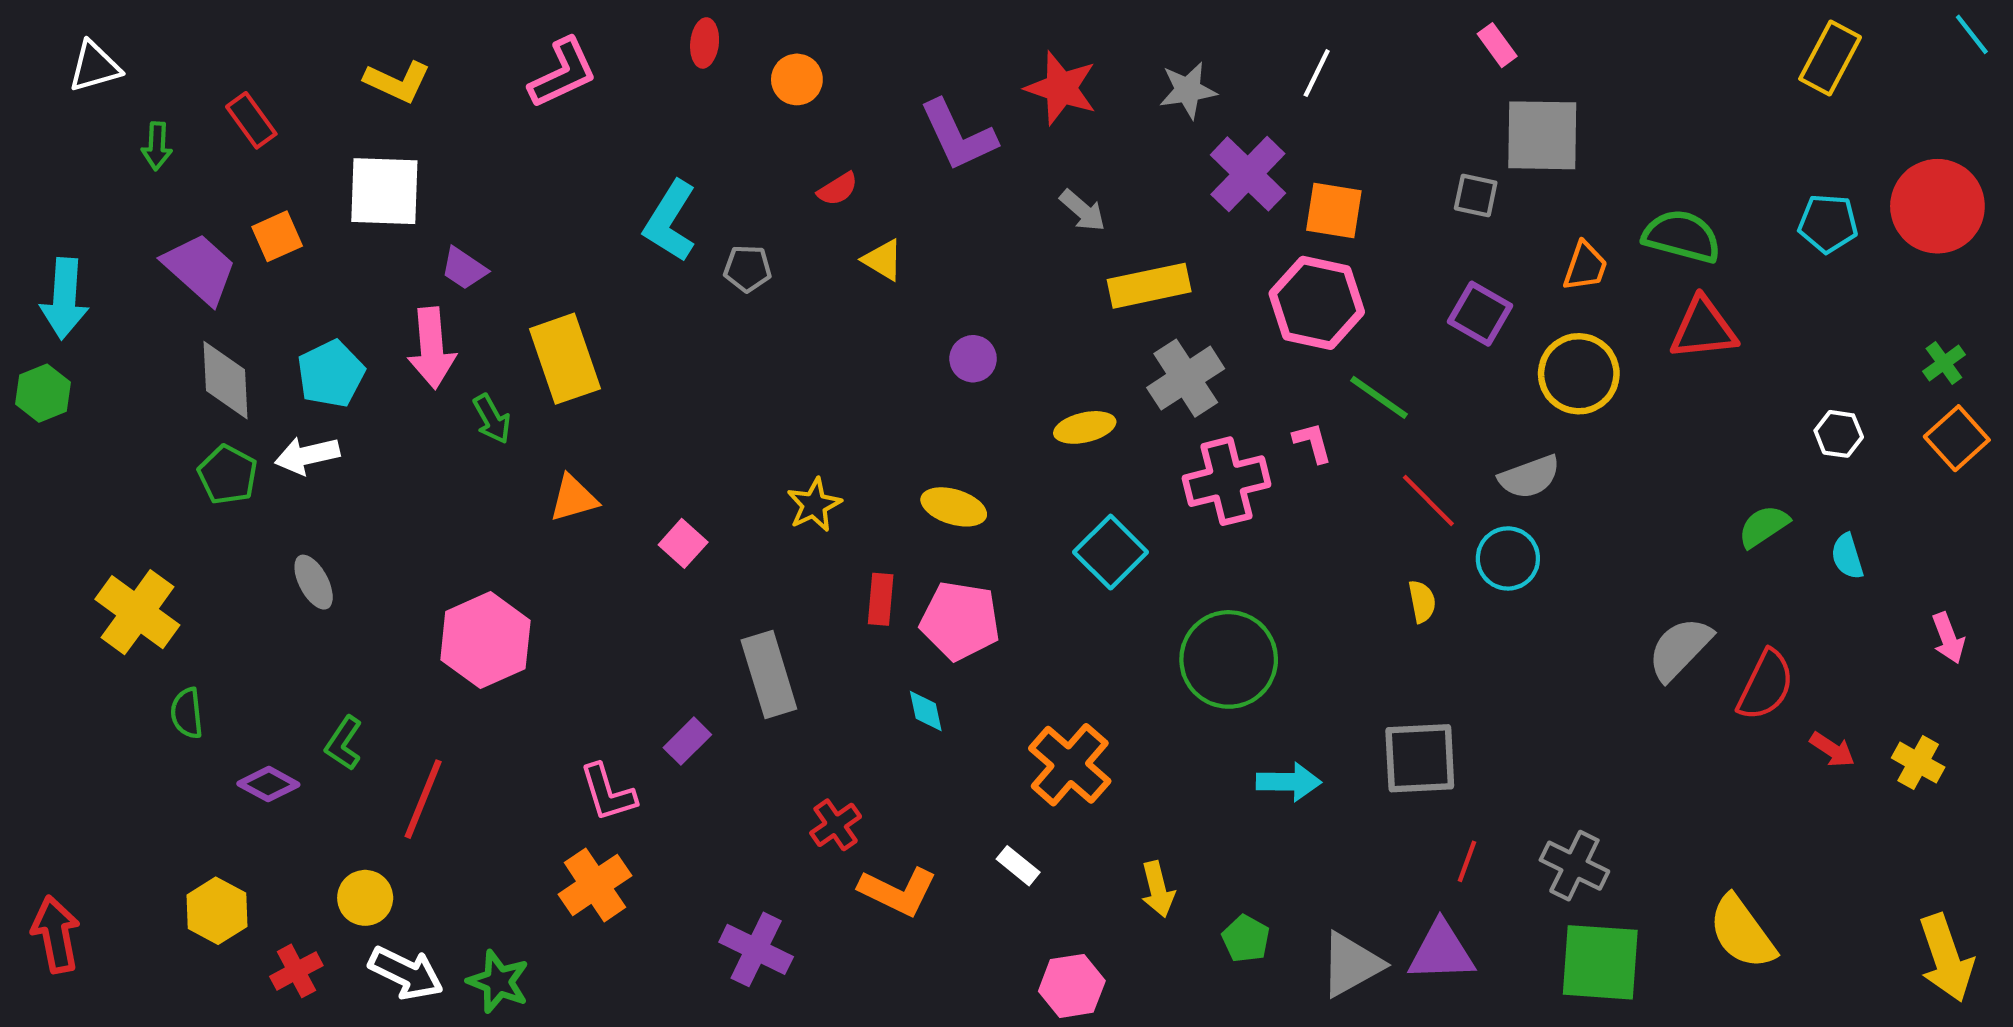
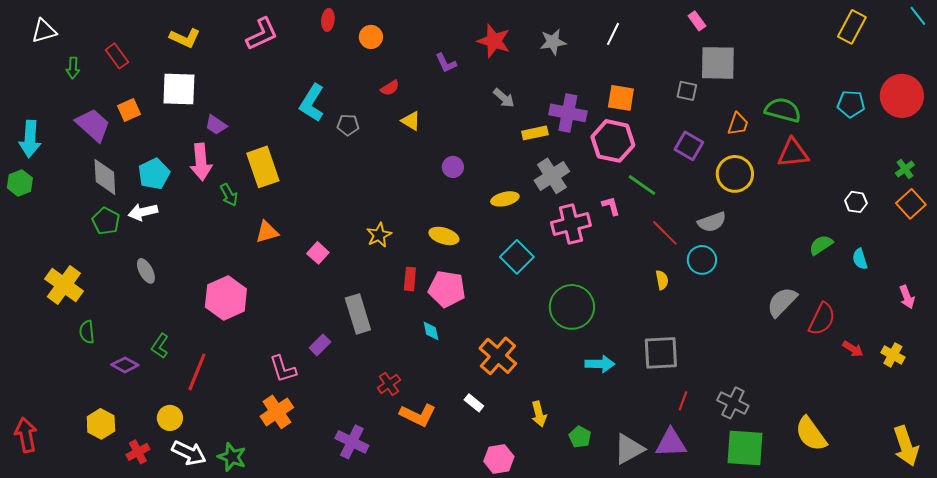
purple L-shape: (958, 135) -> (446, 63), size x0.6
purple cross: (1248, 174) -> (568, 113), moved, turned -33
yellow rectangle: (1149, 286) -> (535, 133), size x0.7

